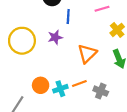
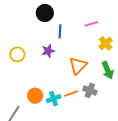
yellow circle: (22, 41) -> (17, 54), size x0.6
gray cross: (101, 91) -> (90, 90), moved

